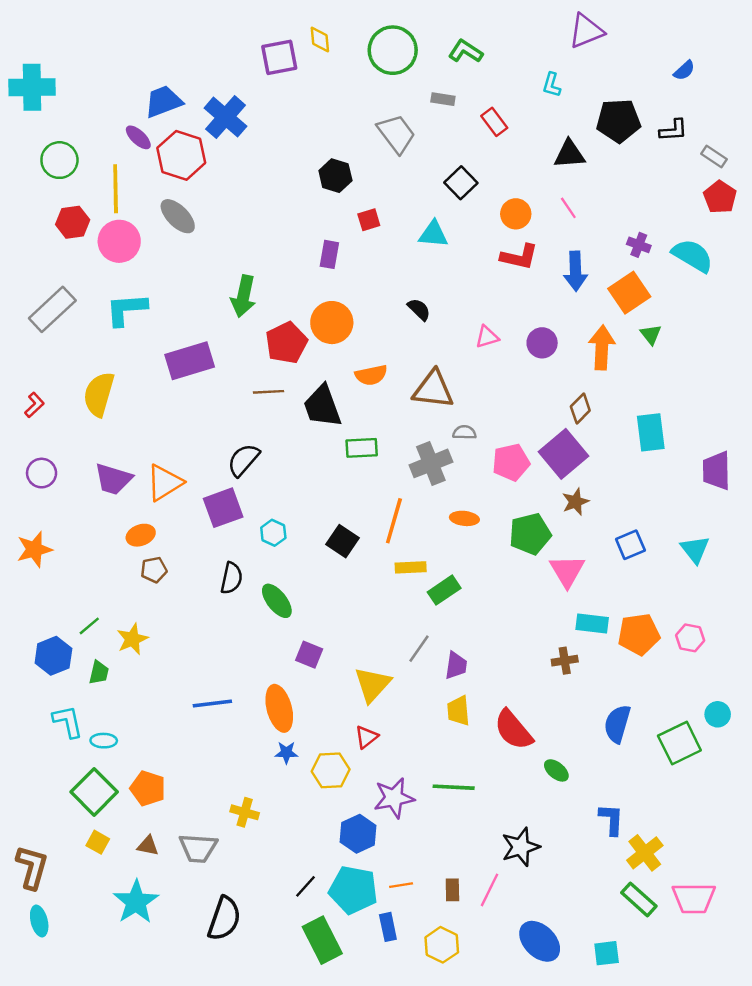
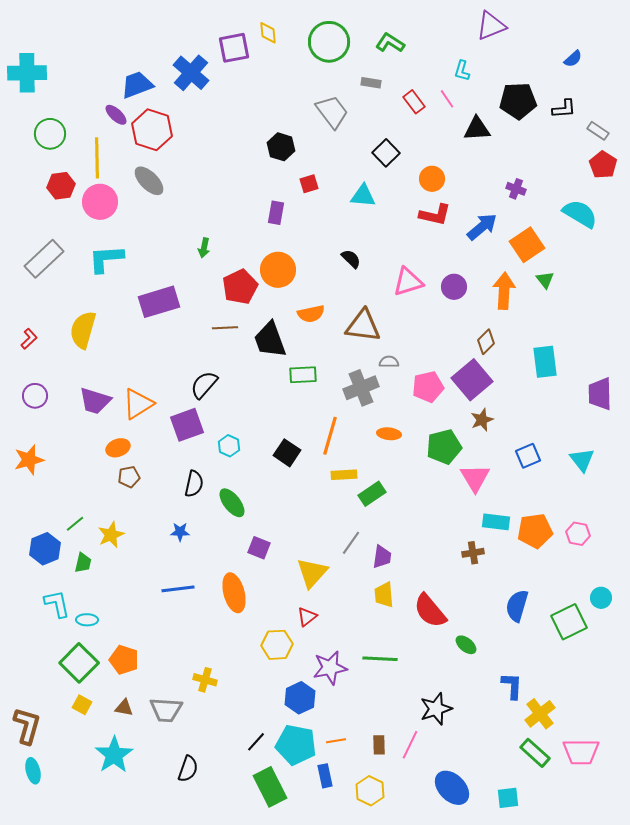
blue cross: (225, 117) -> (191, 73), moved
pink line: (568, 208) -> (447, 99), moved
purple cross: (639, 245) -> (516, 189), moved
blue arrow: (575, 271) -> (482, 227), turned -128
green arrow: (243, 296) -> (204, 248), size x0.6
pink triangle: (487, 337) -> (408, 282), size x1.5
blue star: (286, 753) -> (180, 532), moved
black semicircle: (224, 919) -> (188, 769), size x0.7

